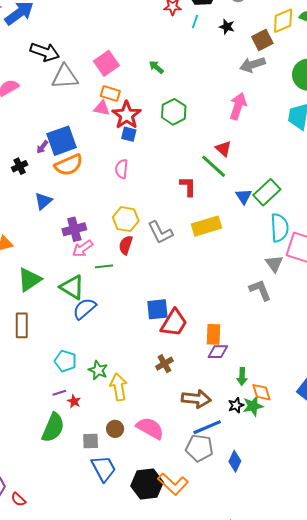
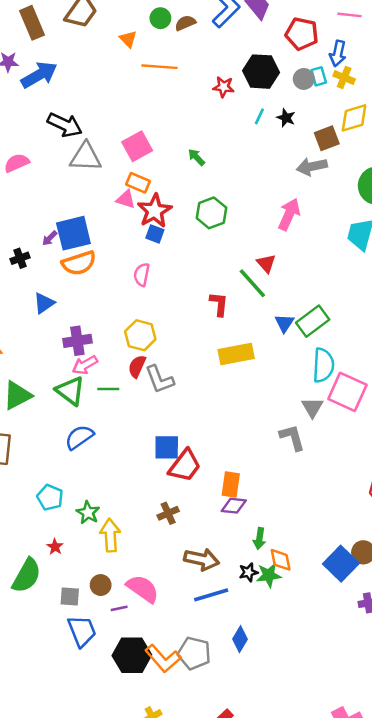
cyan line: (195, 22) -> (259, 116), moved
gray L-shape: (160, 232) -> (159, 379), moved
green triangle: (72, 287) -> (70, 391), moved
purple line: (59, 393) -> (119, 608), moved
gray pentagon: (199, 448) -> (194, 653), moved

